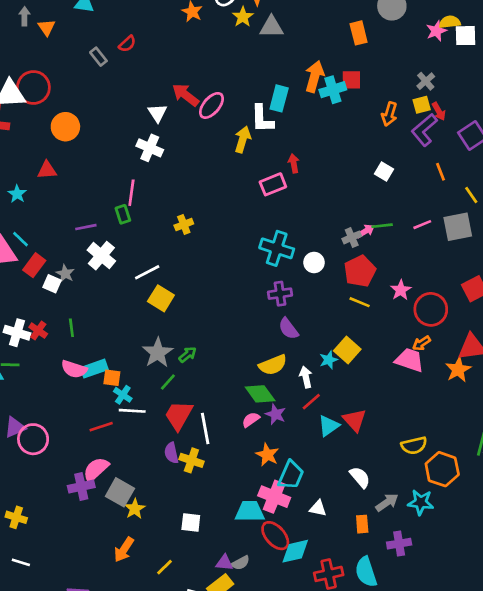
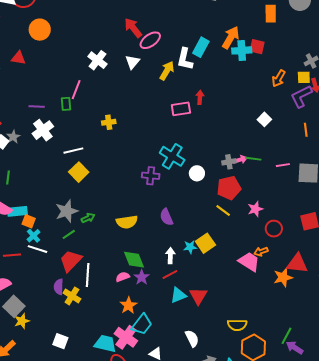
white triangle: (157, 113) -> (132, 62), moved
purple cross: (280, 294) -> (151, 176), moved
red circle: (431, 309) -> (274, 229), size x0.7
yellow semicircle: (273, 365) -> (127, 222), moved

